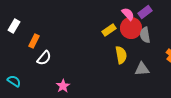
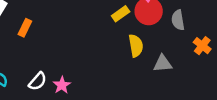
gray semicircle: (145, 35) -> (178, 20), moved
white semicircle: (44, 58) -> (38, 81), moved

